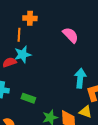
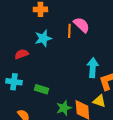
orange line: (19, 35) -> (69, 31), moved
cyan star: (23, 55) -> (43, 38), moved

